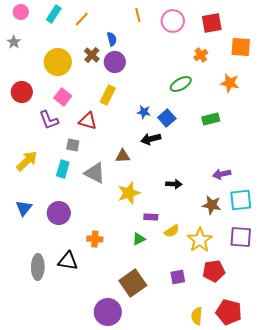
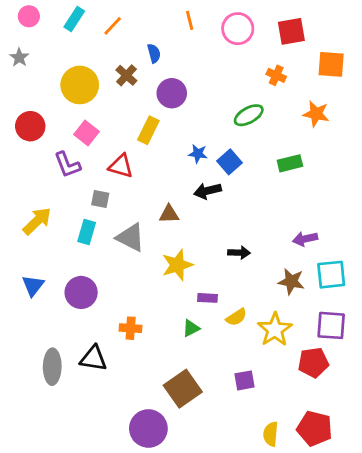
orange cross: (201, 55) -> (276, 75), turned -32
purple circle: (115, 62) -> (172, 93), moved
red pentagon: (214, 271) -> (313, 363), moved

